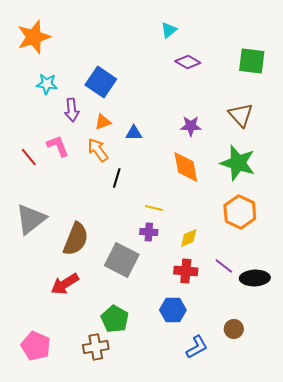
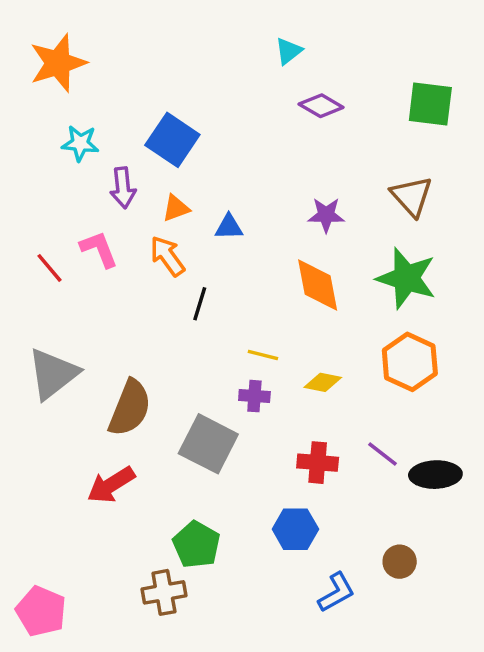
yellow diamond: (189, 238) -> (323, 382), moved, turned 35
pink pentagon: (36, 346) -> (41, 611), moved

